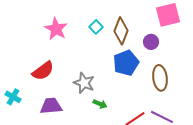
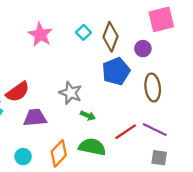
red semicircle: (43, 71) -> (18, 92), moved

